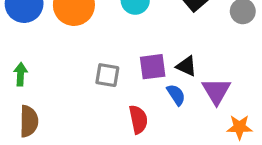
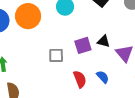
blue semicircle: (176, 95) -> (103, 77), moved

